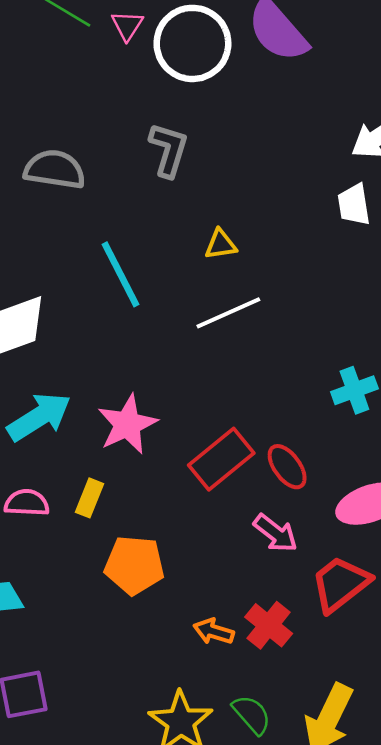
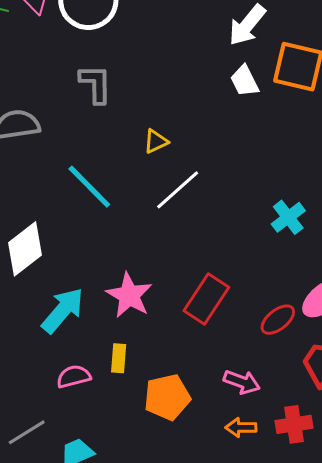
red ellipse: (287, 467) -> (278, 320), moved, turned -75
pink arrow: (275, 533) -> (242, 382), moved
red cross: (269, 625) -> (294, 424), moved, turned -30

